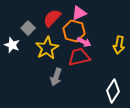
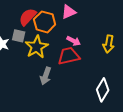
red semicircle: (52, 18) -> (28, 17), moved
gray square: (28, 28) -> (19, 36), moved, turned -32
orange hexagon: (74, 31) -> (45, 22), moved

